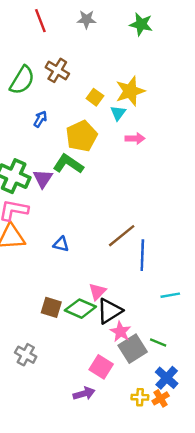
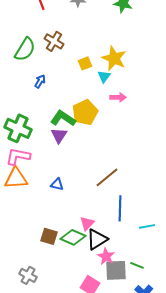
yellow star: (130, 91) -> (114, 58), turned -30
yellow square: (95, 97) -> (85, 63), turned 32
yellow pentagon: (82, 136) -> (85, 112), moved
purple triangle: (43, 179) -> (59, 135), moved
blue line: (142, 255) -> (120, 208), moved
gray square: (133, 349) -> (116, 270), turned 30

